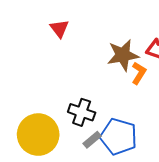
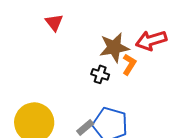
black cross: (82, 112) -> (100, 74), moved, size x0.7

